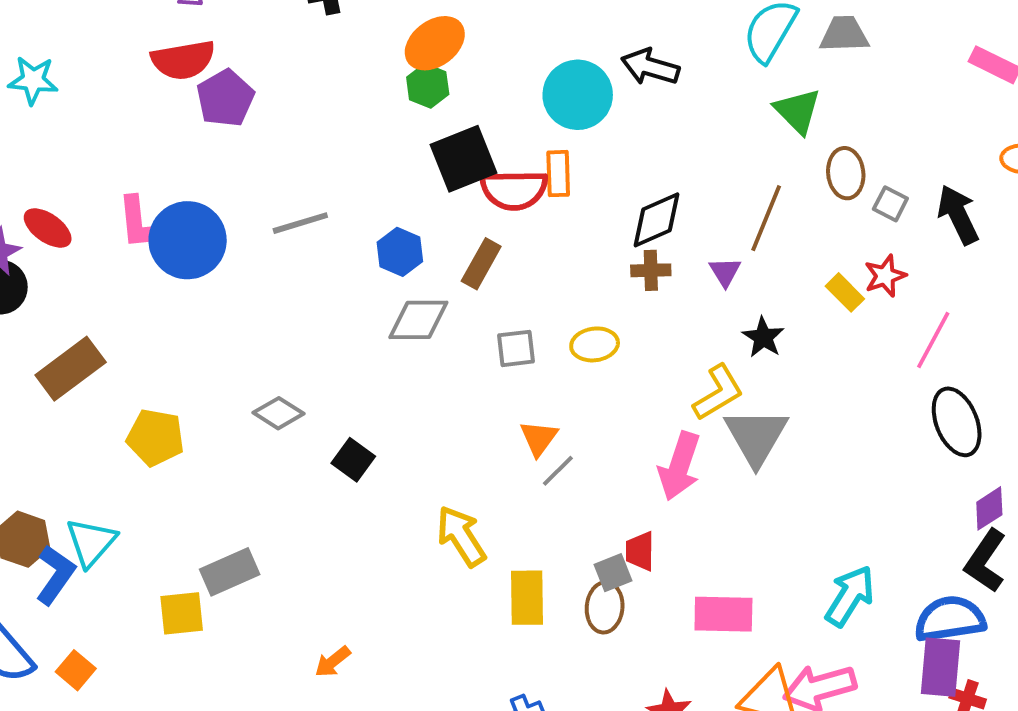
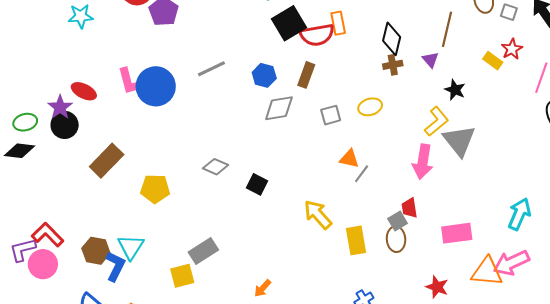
cyan star: (33, 80) -> (81, 16), moved
black diamond: (656, 220) -> (392, 39), turned -44
orange triangle: (539, 438) -> (349, 159), turned -45

